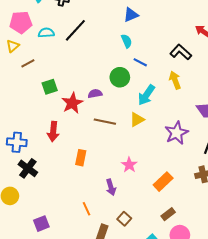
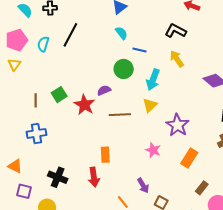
cyan semicircle: (46, 33) -> (43, 44), turned -56
brown line: (28, 63) -> (36, 100), moved, turned -48
red arrow: (53, 131) -> (94, 177), moved
purple star: (177, 133) -> (177, 125), moved
blue cross: (17, 142) -> (36, 133), moved
purple arrow: (111, 187) -> (143, 185), moved

